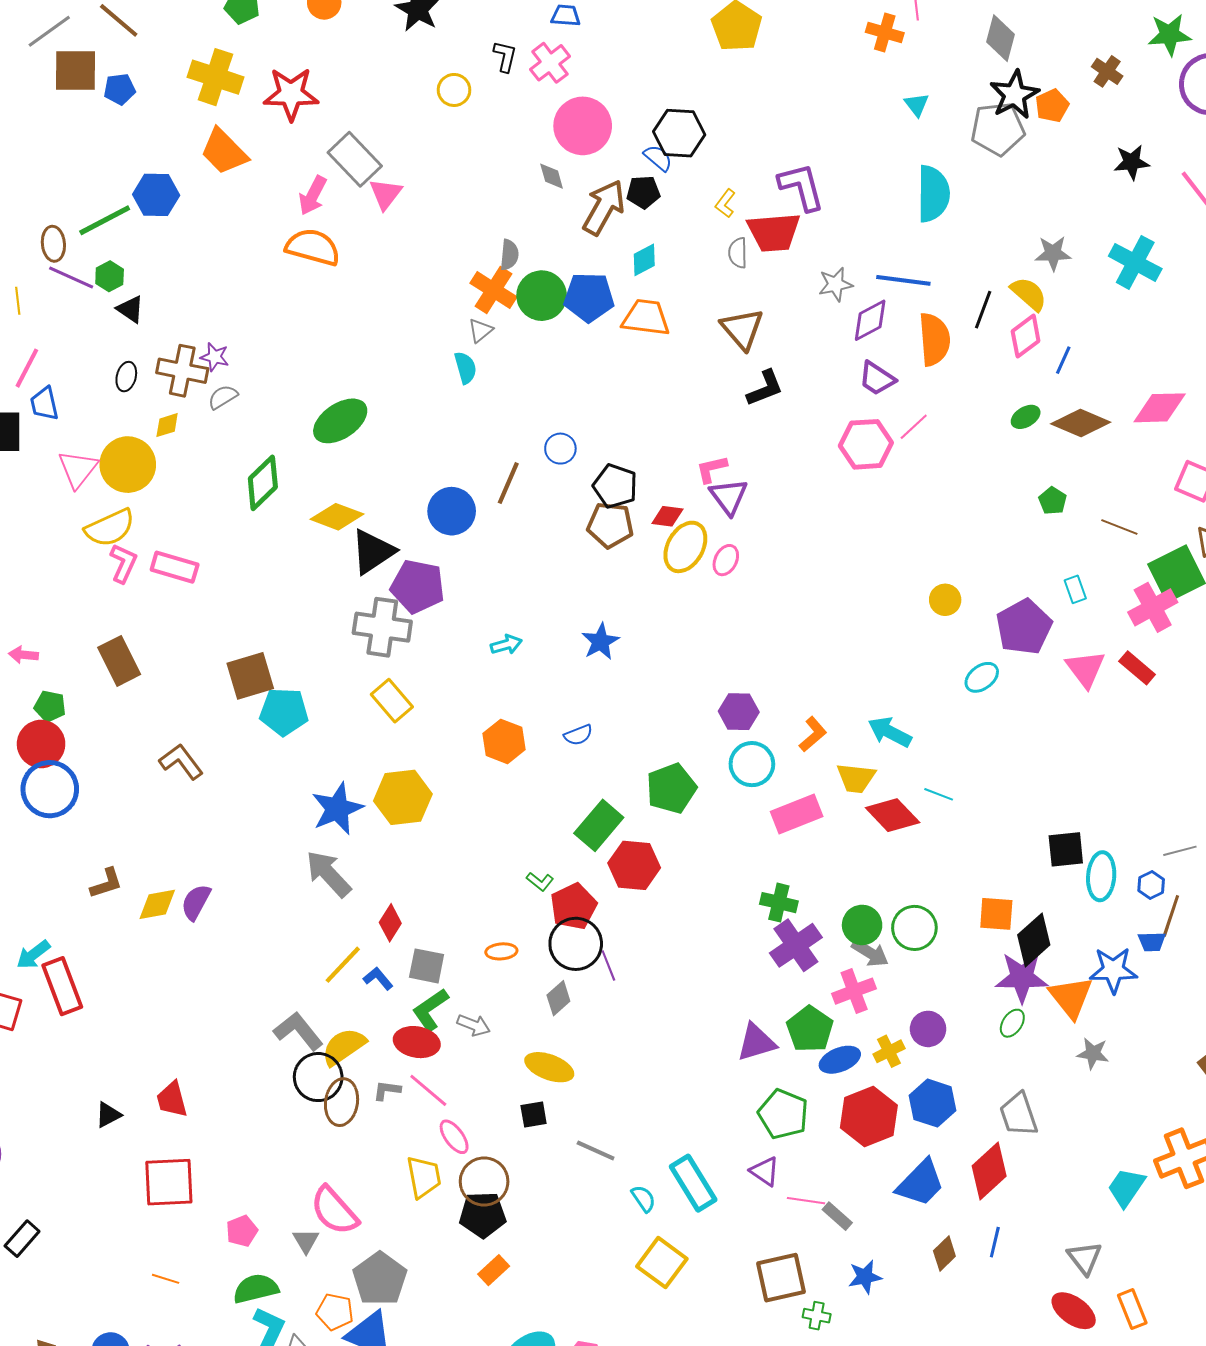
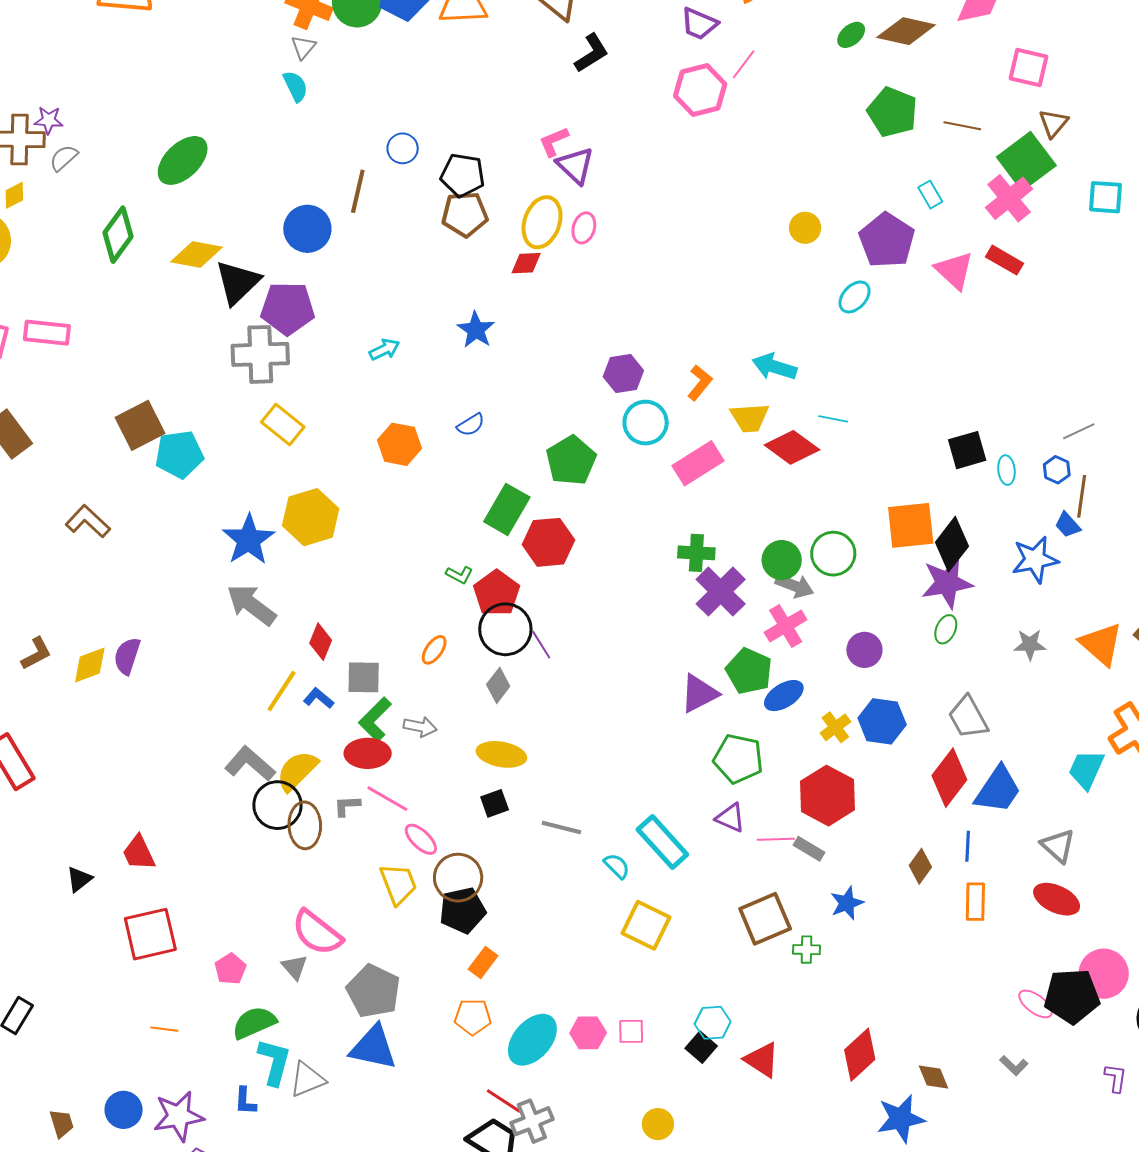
green pentagon: (1053, 501) -> (892, 112), size x1.8
red diamond: (667, 516) -> (526, 263), moved
cyan ellipse: (1101, 876) -> (1006, 470), size x0.6
orange square: (996, 914) -> (911, 525), size x1.4
blue trapezoid: (1152, 942) -> (1068, 525), turned 60
orange ellipse: (501, 951) -> (434, 650), turned -40
orange triangle: (1071, 997) -> (1101, 644), moved
yellow cross: (889, 1051) -> (835, 727), moved
red hexagon: (869, 1116) -> (828, 796), moved
blue trapezoid: (920, 1183) -> (998, 790), moved
orange rectangle: (1132, 1309) -> (975, 902), moved, turned 33
orange pentagon: (335, 1312) -> (473, 1017), moved

